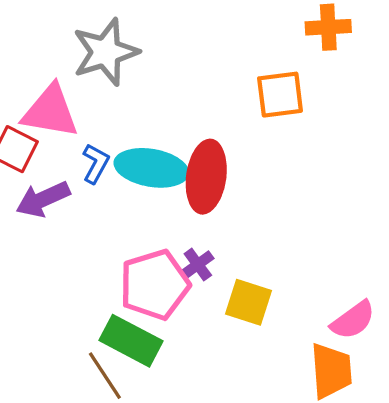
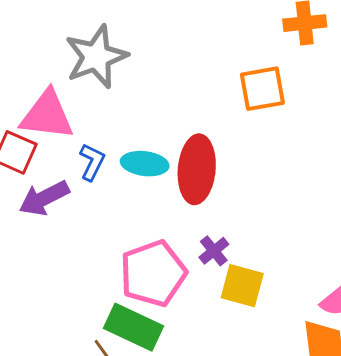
cyan ellipse: (151, 168) -> (145, 164), size x0.7
purple cross: (198, 264) -> (214, 251), moved

